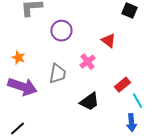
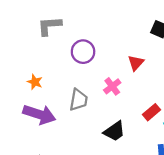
red triangle: (108, 41) -> (136, 63), turned 35

